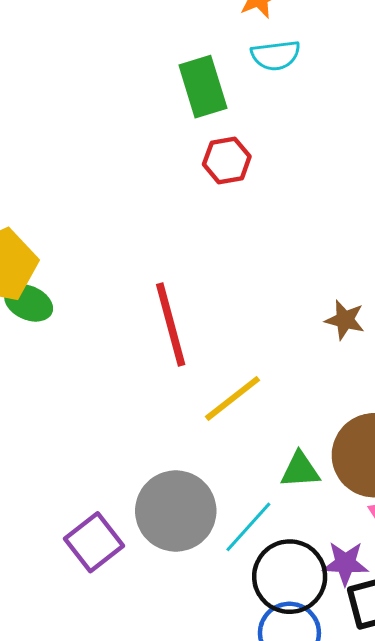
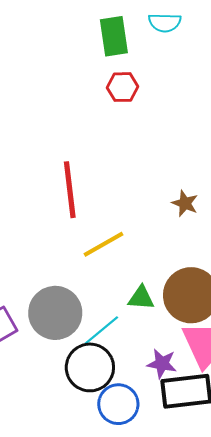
black circle: (290, 577) -> (90, 367), moved

